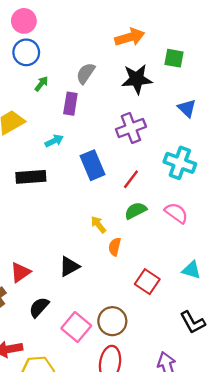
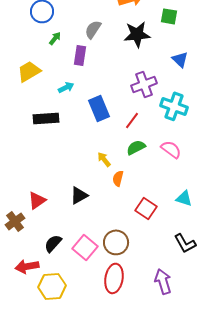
purple cross: (131, 128) -> (144, 84), moved
black semicircle: (39, 307) -> (53, 243), moved

